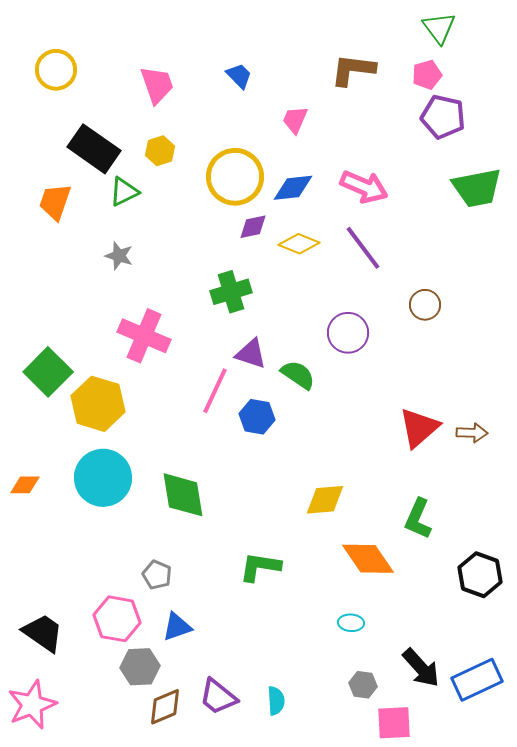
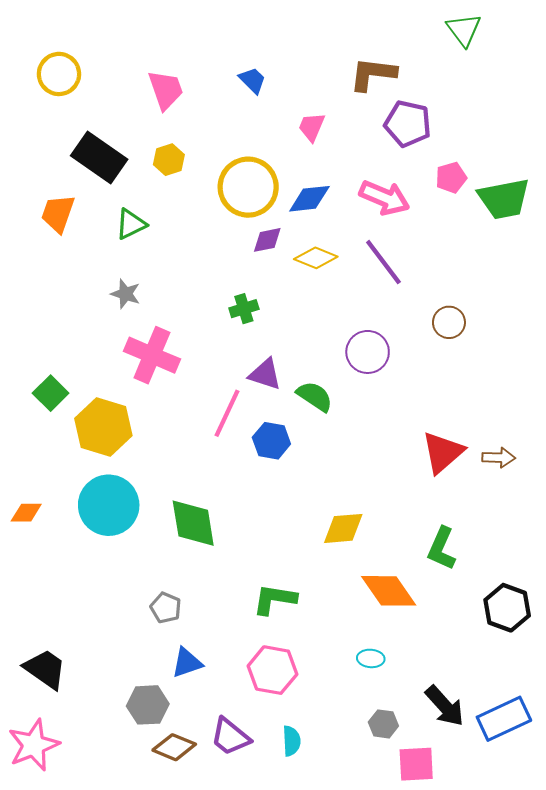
pink pentagon: (427, 75) -> (451, 178), moved
purple pentagon: (443, 117) -> (408, 124), moved
green triangle: (124, 192) -> (131, 224), moved
gray star: (119, 256) -> (126, 294), moved
green cross: (231, 292) -> (244, 309), size x0.7
green square: (48, 372) -> (51, 393), size x0.7
pink hexagon: (117, 619) -> (272, 670), moved
brown diamond: (165, 707) -> (174, 747), turned 45

